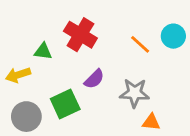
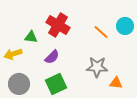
purple semicircle: (94, 79) -> (52, 57), moved
green square: (65, 104) -> (56, 84), moved
orange triangle: (151, 122) -> (116, 83), moved

